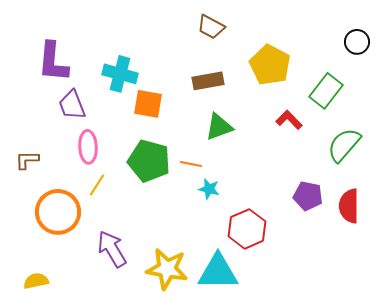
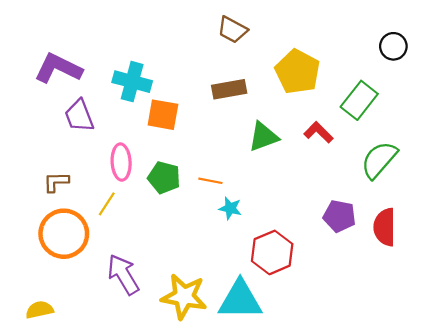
purple L-shape: (53, 62) -> (58, 68), turned 111
green triangle: (219, 127) -> (263, 137), moved
pink ellipse: (88, 147) -> (121, 162), moved
brown L-shape: (27, 160) -> (56, 182), moved
green pentagon: (149, 161) -> (164, 177), size x0.7

